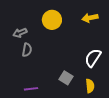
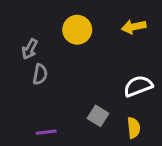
gray arrow: (20, 33) -> (30, 49), turned -40
white semicircle: (93, 58) -> (138, 86), turned 36

